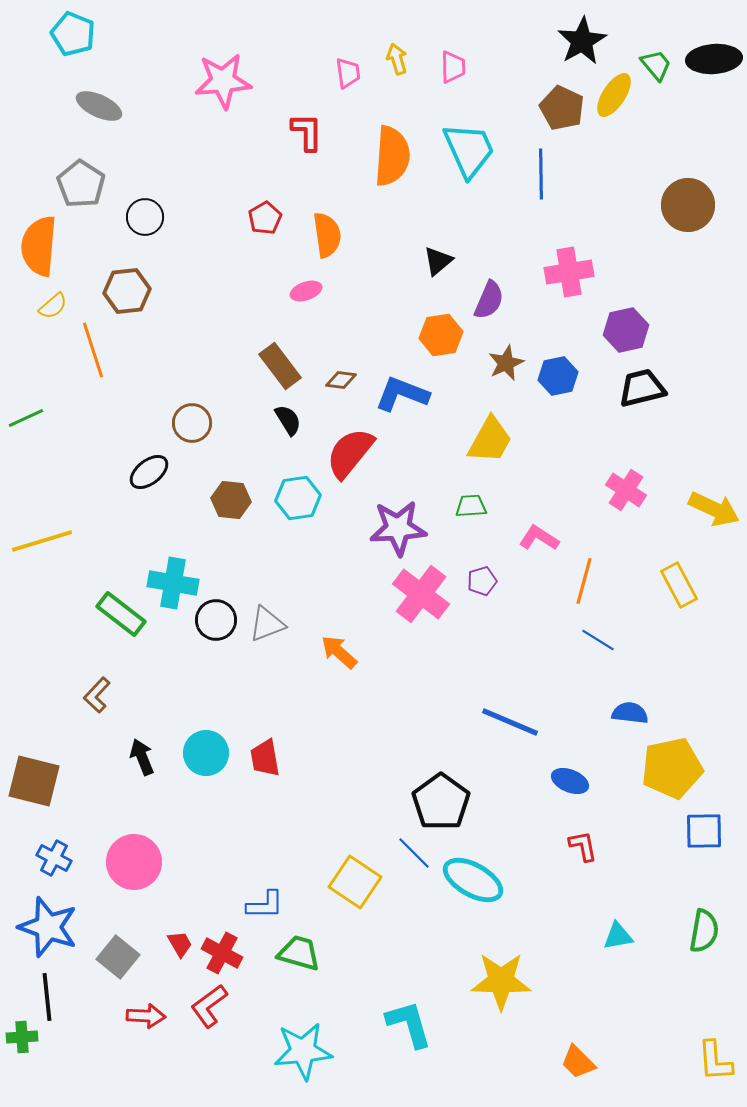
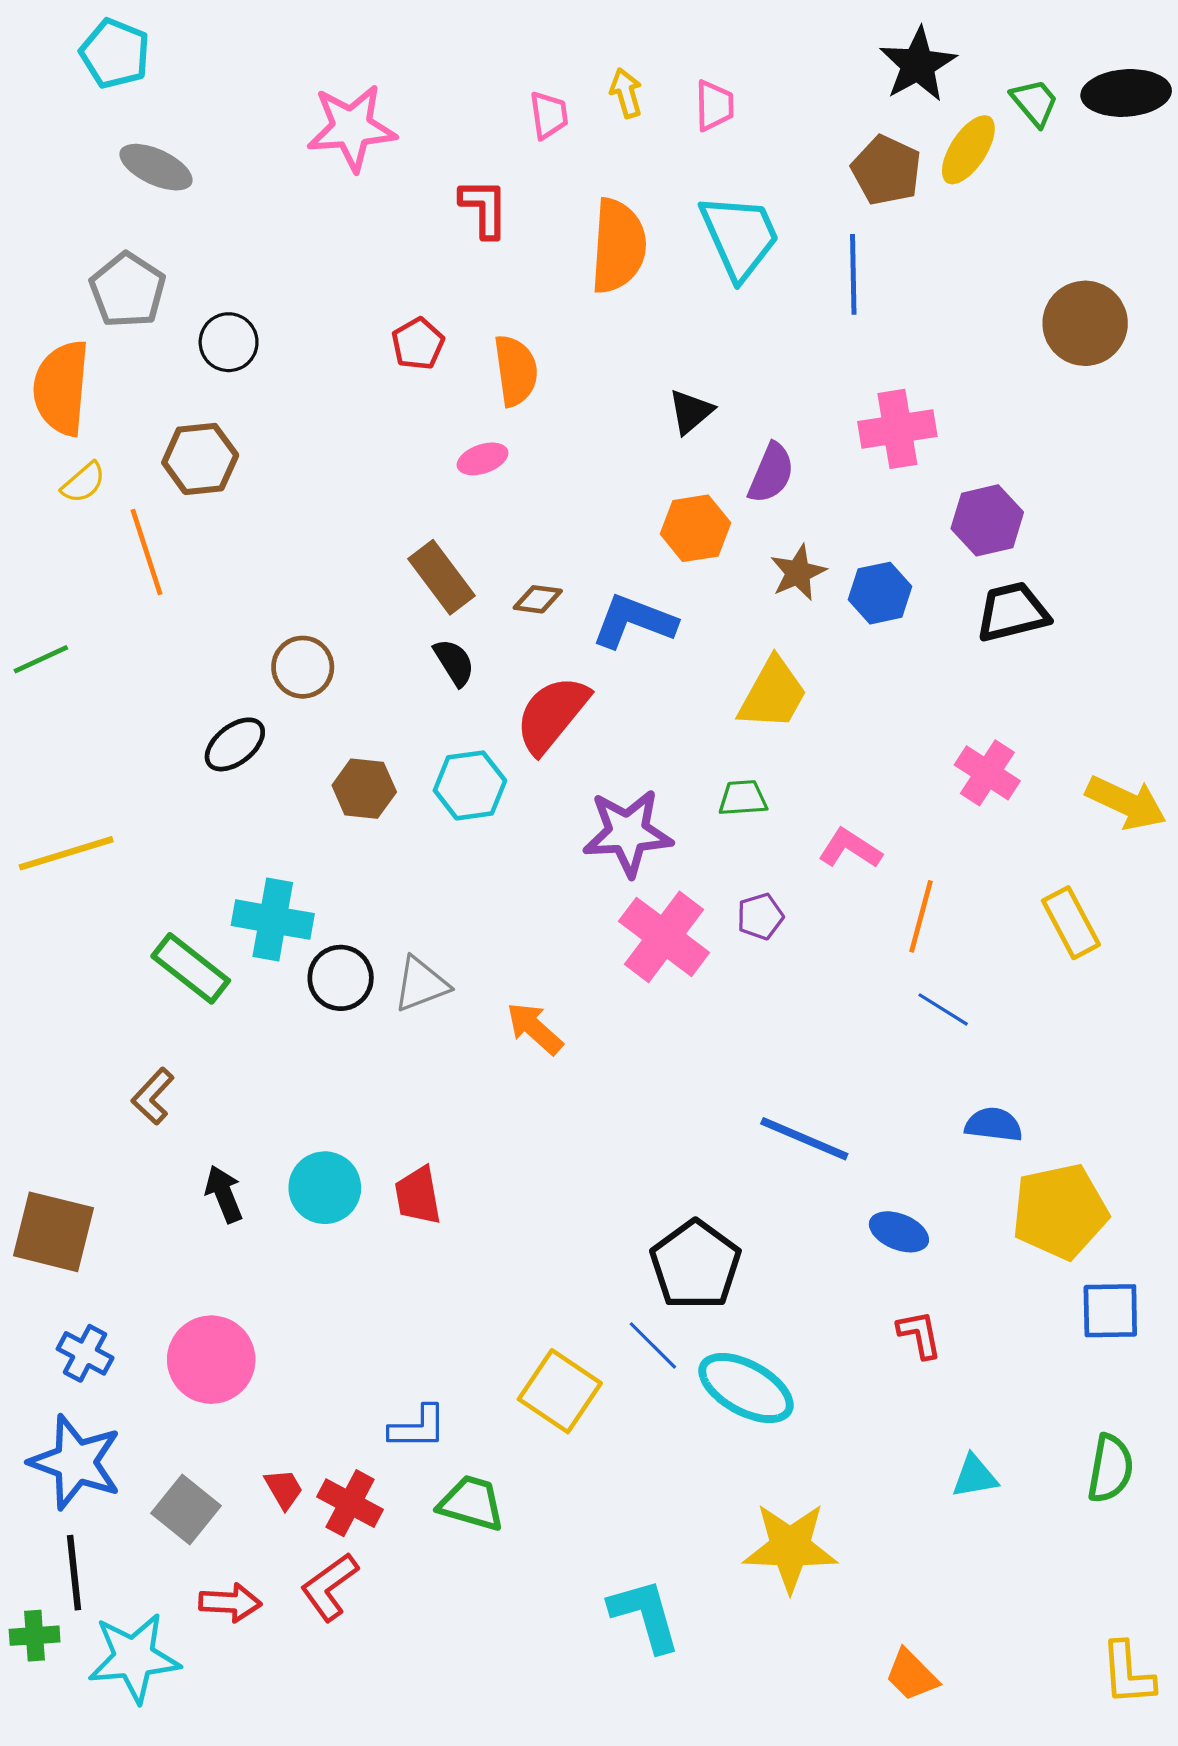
cyan star: (303, 1051) -> (134, 1658), moved

